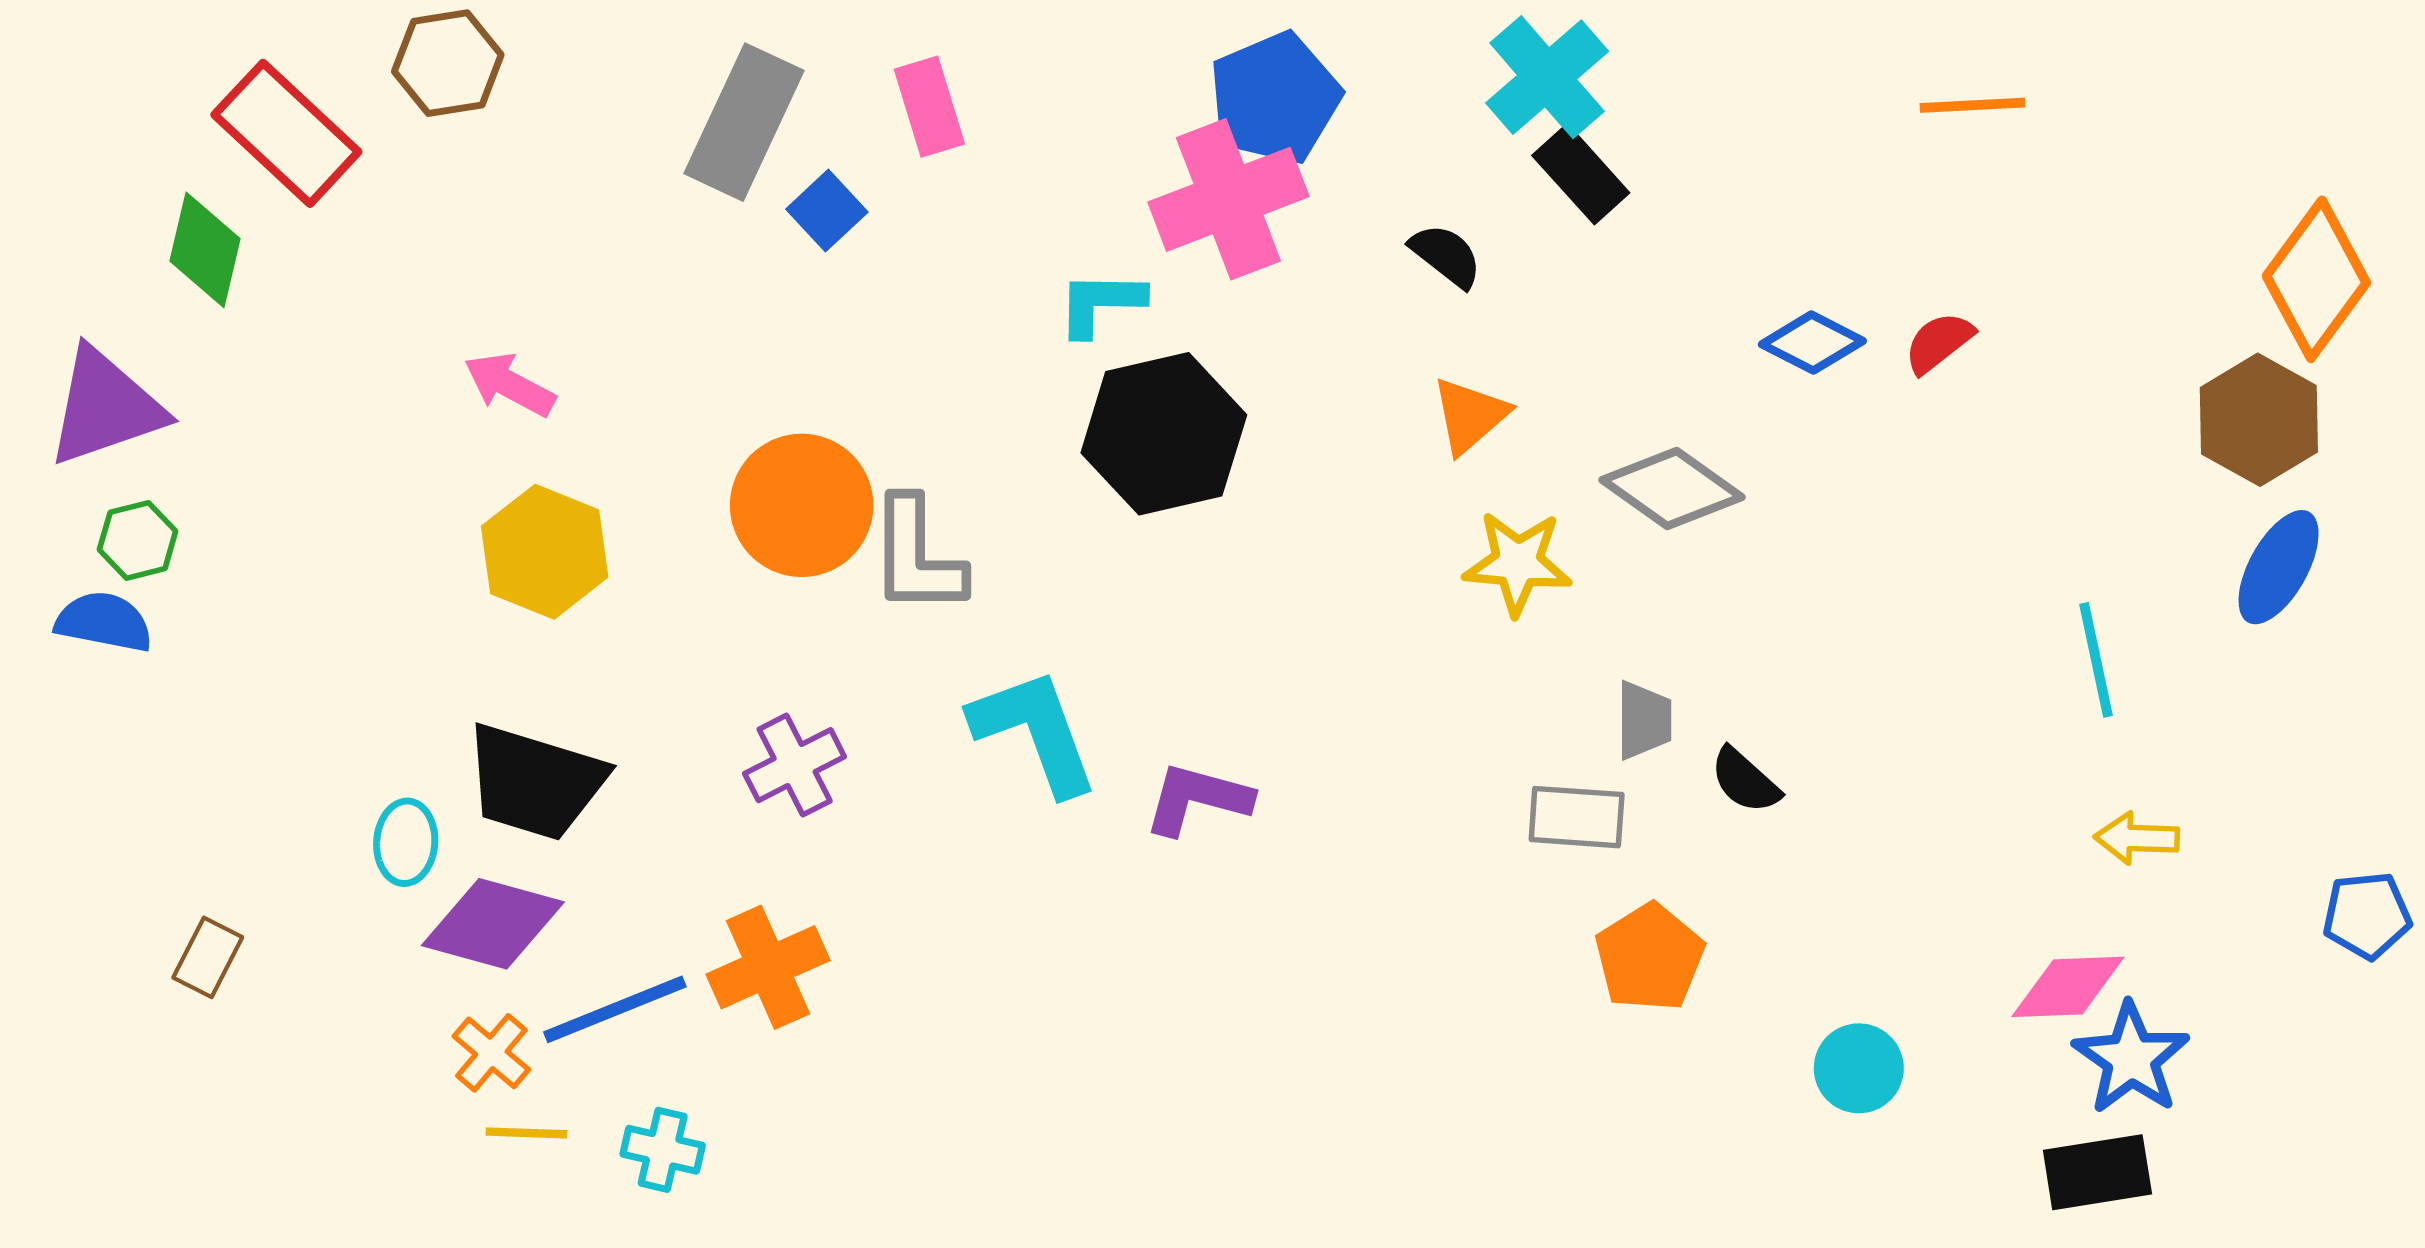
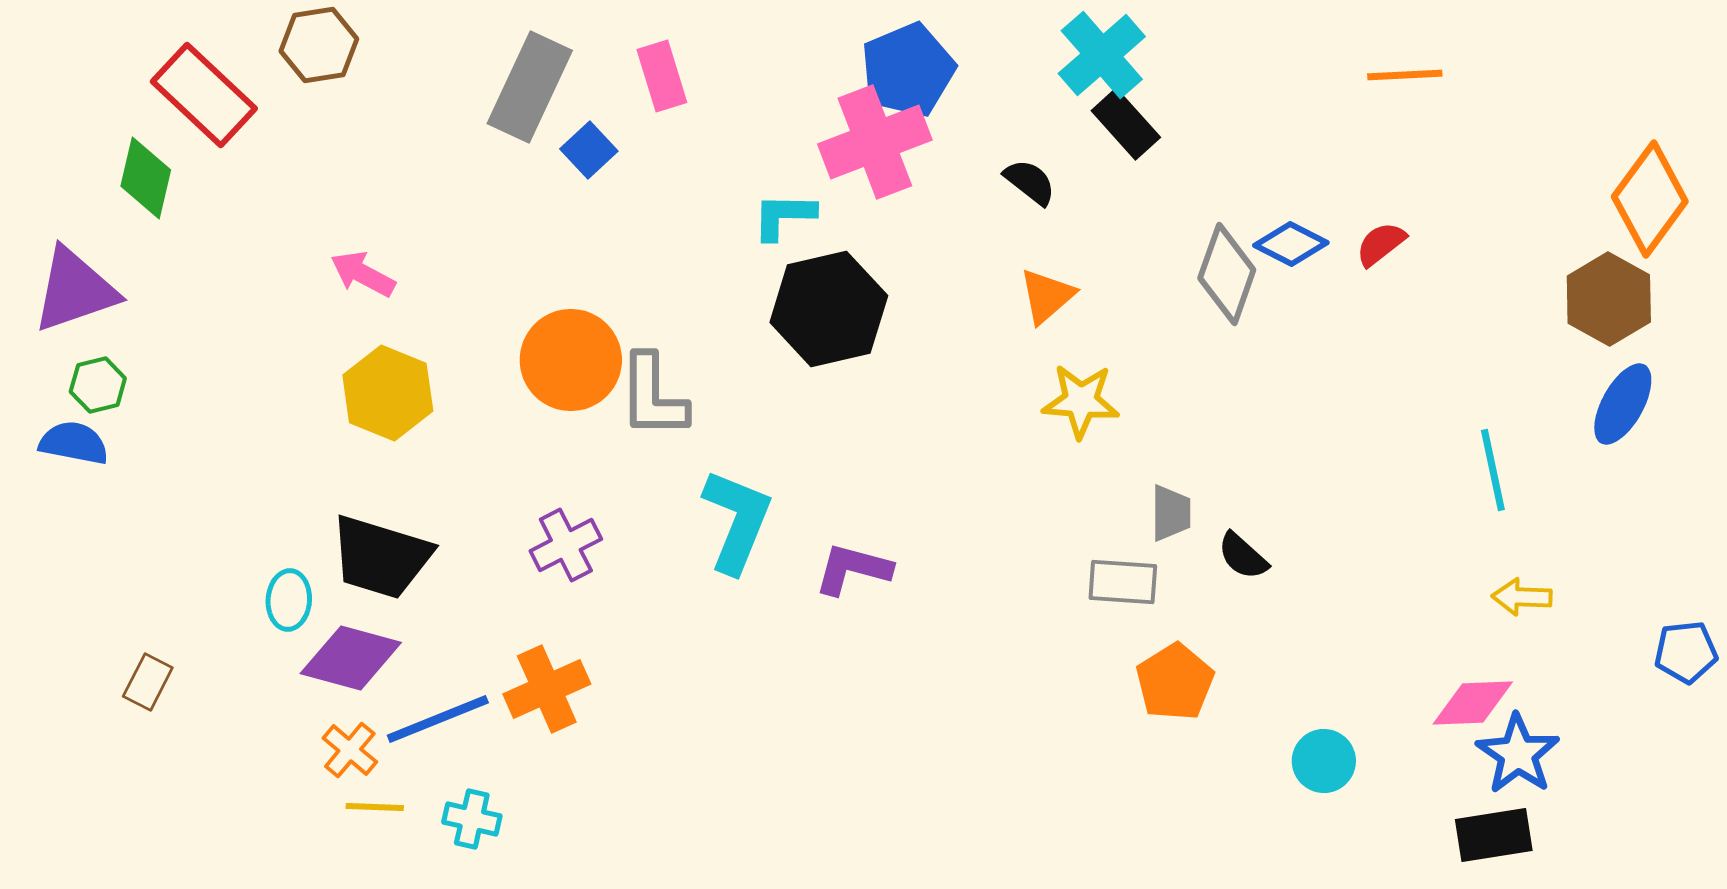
gray diamond: (1672, 489) -> (1227, 274), moved, turned 74
cyan L-shape: (1035, 731) -> (737, 521), turned 42

